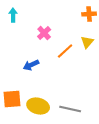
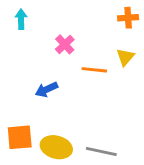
orange line: (65, 51) -> (94, 70), turned 48

